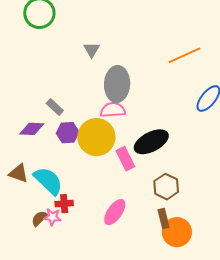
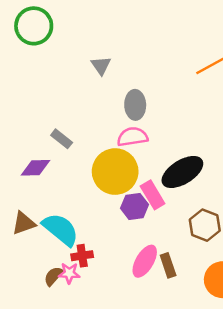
gray ellipse: (117, 84) -> (135, 105), size x0.7
purple hexagon: (68, 133) -> (135, 206), moved
brown triangle: (19, 173) -> (24, 223), turned -35
brown rectangle: (164, 218) -> (168, 265), moved

